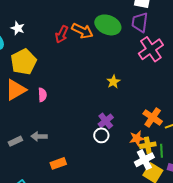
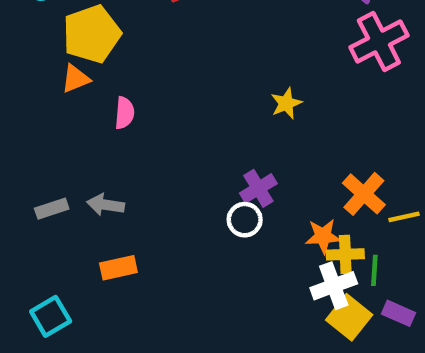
orange triangle: (16, 90) -> (75, 79), moved, size x0.6
orange rectangle: (58, 163) -> (118, 268), moved

